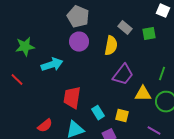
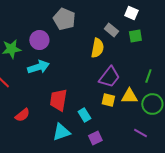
white square: (163, 11) -> (131, 13), moved
purple circle: (79, 42) -> (39, 40), moved
yellow square: (122, 116) -> (108, 100), moved
red semicircle: (45, 126) -> (22, 115), moved

